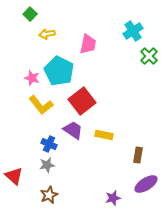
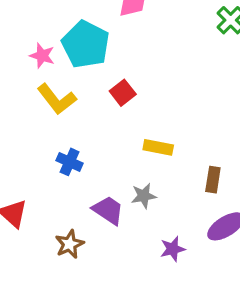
red square: (82, 101) -> (123, 93), size x0.6
purple trapezoid: (73, 130) -> (108, 210), moved
gray star: (47, 165) -> (144, 196), moved

